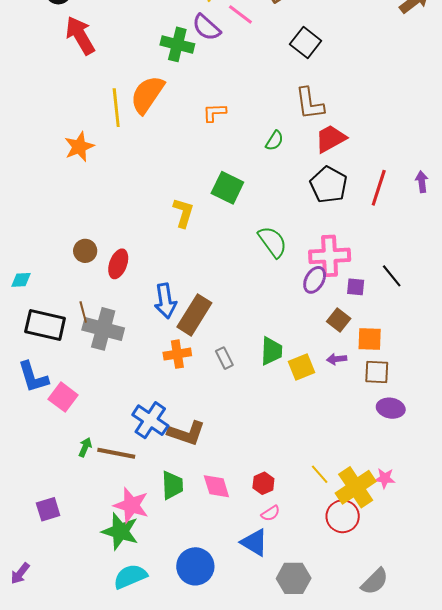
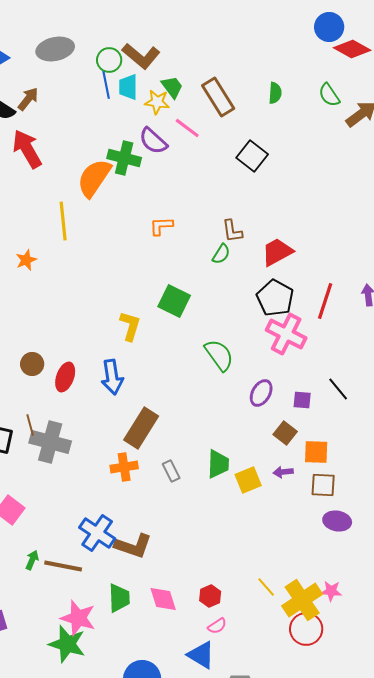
orange semicircle: (147, 95) -> (94, 178), moved
brown L-shape: (310, 104) -> (232, 231), moved, size x0.7
orange star: (79, 147) -> (26, 260), size x0.7
pink cross: (330, 256) -> (286, 334), moved, turned 30
blue arrow: (165, 301) -> (112, 377), moved
red circle: (343, 516) -> (306, 629), moved

